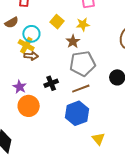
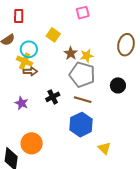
yellow star: (83, 24) -> (87, 56), moved
gray pentagon: (83, 64) -> (82, 75), turned 30
brown line: (81, 89) -> (83, 100), turned 42
orange circle: (29, 106) -> (32, 143), moved

